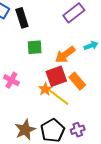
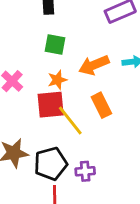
red square: (56, 76) -> (51, 105), moved
orange star: (45, 89) -> (57, 80), moved

